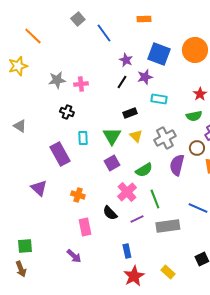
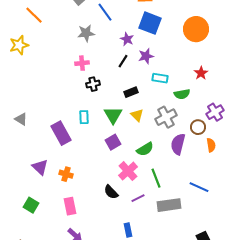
blue square: (159, 54) -> (150, 23), moved
gray star: (57, 80) -> (86, 33), moved
black cross: (67, 112) -> (93, 84), moved, turned -32
green semicircle: (194, 116) -> (182, 94), moved
gray triangle: (20, 126) -> (21, 119), moved
orange cross: (78, 195) -> (66, 174), moved
pink rectangle: (85, 227) -> (70, 206), moved
green square: (25, 246) -> (31, 205), moved, turned 35

